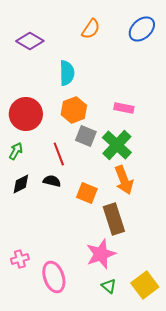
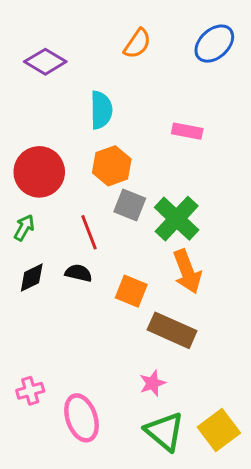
pink rectangle: (124, 108) -> (187, 131), moved
brown rectangle: (114, 219) -> (172, 330), turned -48
pink star: (101, 254) -> (152, 383), size x0.6
green triangle: (109, 286) -> (165, 431), size x1.8

